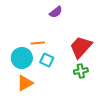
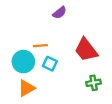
red trapezoid: (81, 47) -> (86, 50), turned -80
green cross: (81, 71) -> (94, 83), moved

